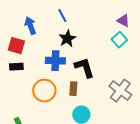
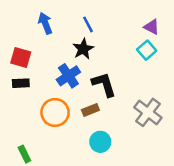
blue line: (62, 16) -> (88, 24), moved
blue arrow: (30, 26) -> (45, 23), moved
blue cross: (55, 61) -> (68, 76), turned -36
brown rectangle: (73, 89) -> (90, 110), turned 64

